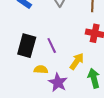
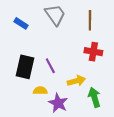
yellow arrow: (77, 61) -> (76, 81), turned 42

